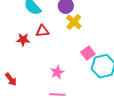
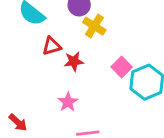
red star: (23, 40) -> (74, 61), moved
pink star: (57, 72) -> (68, 102), moved

